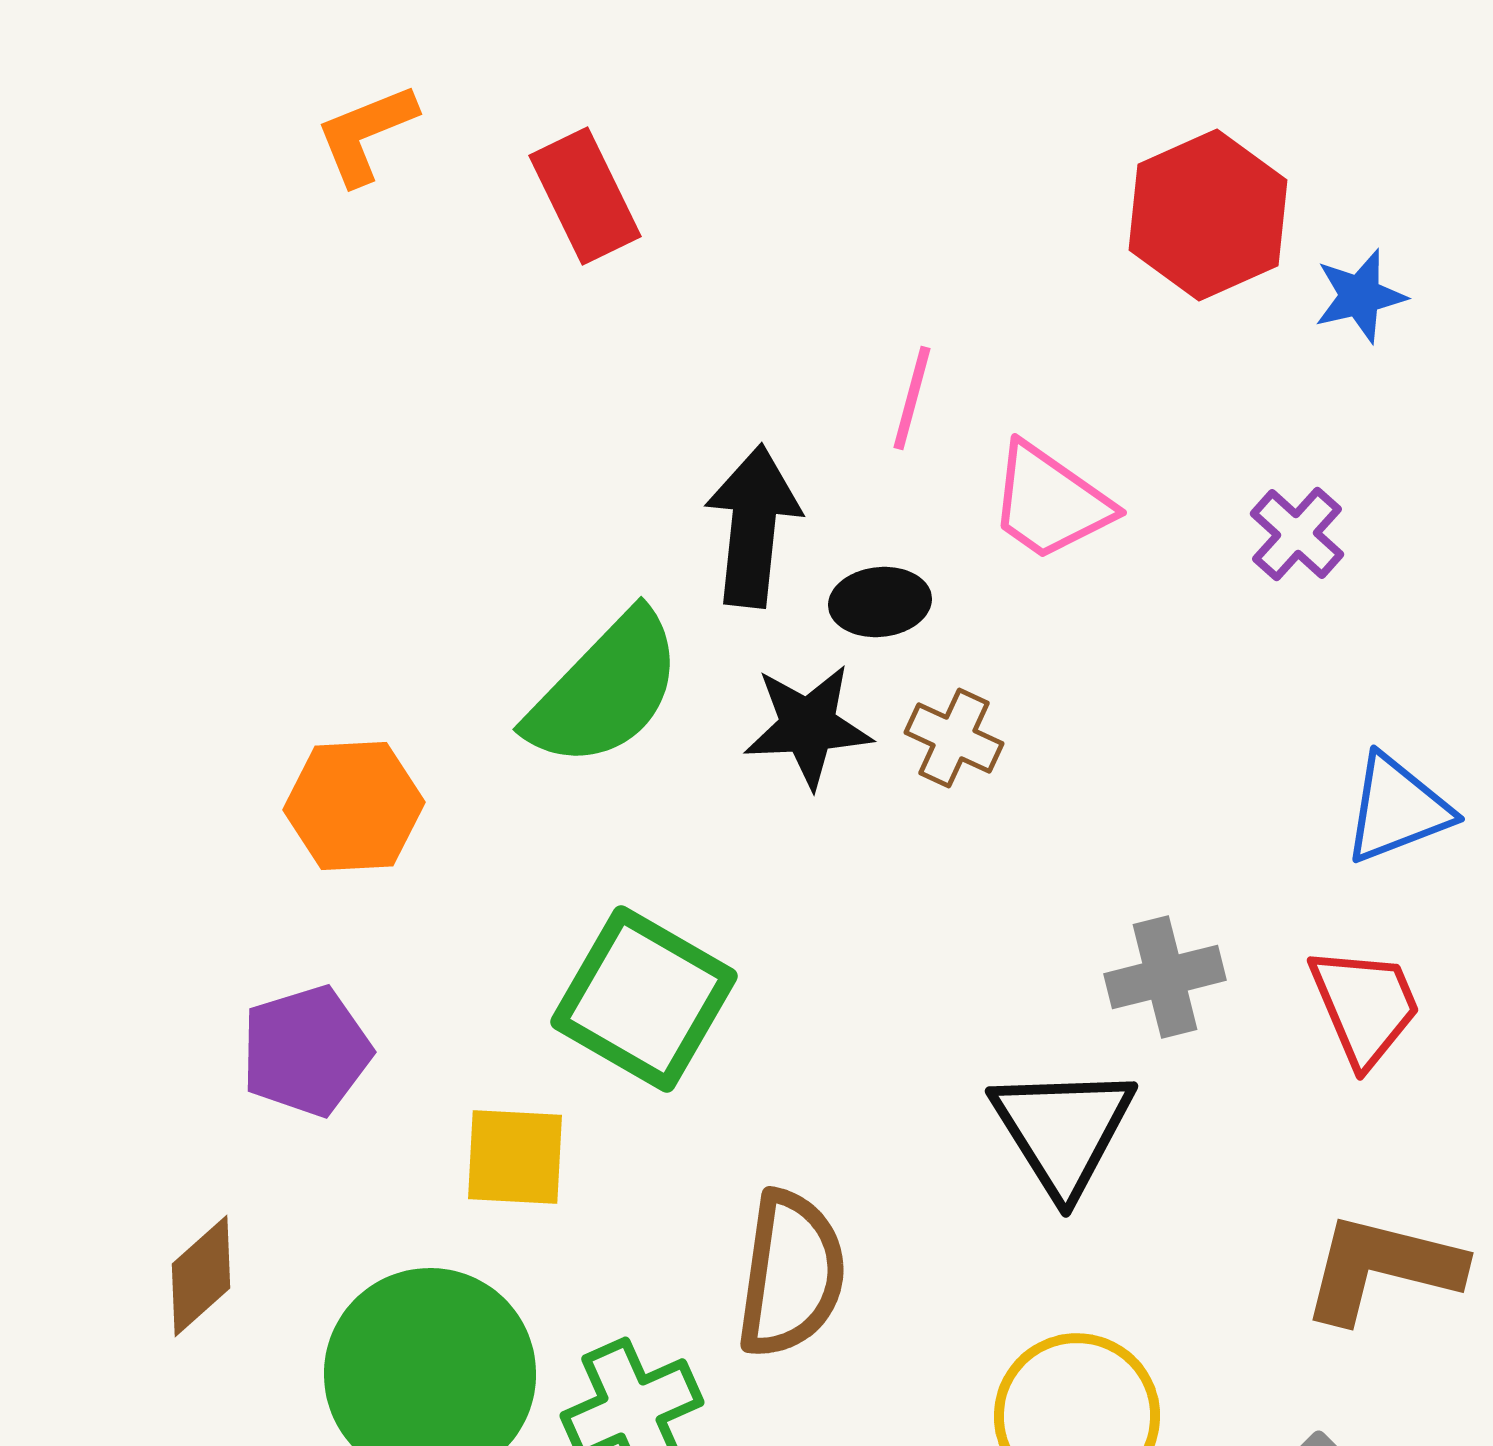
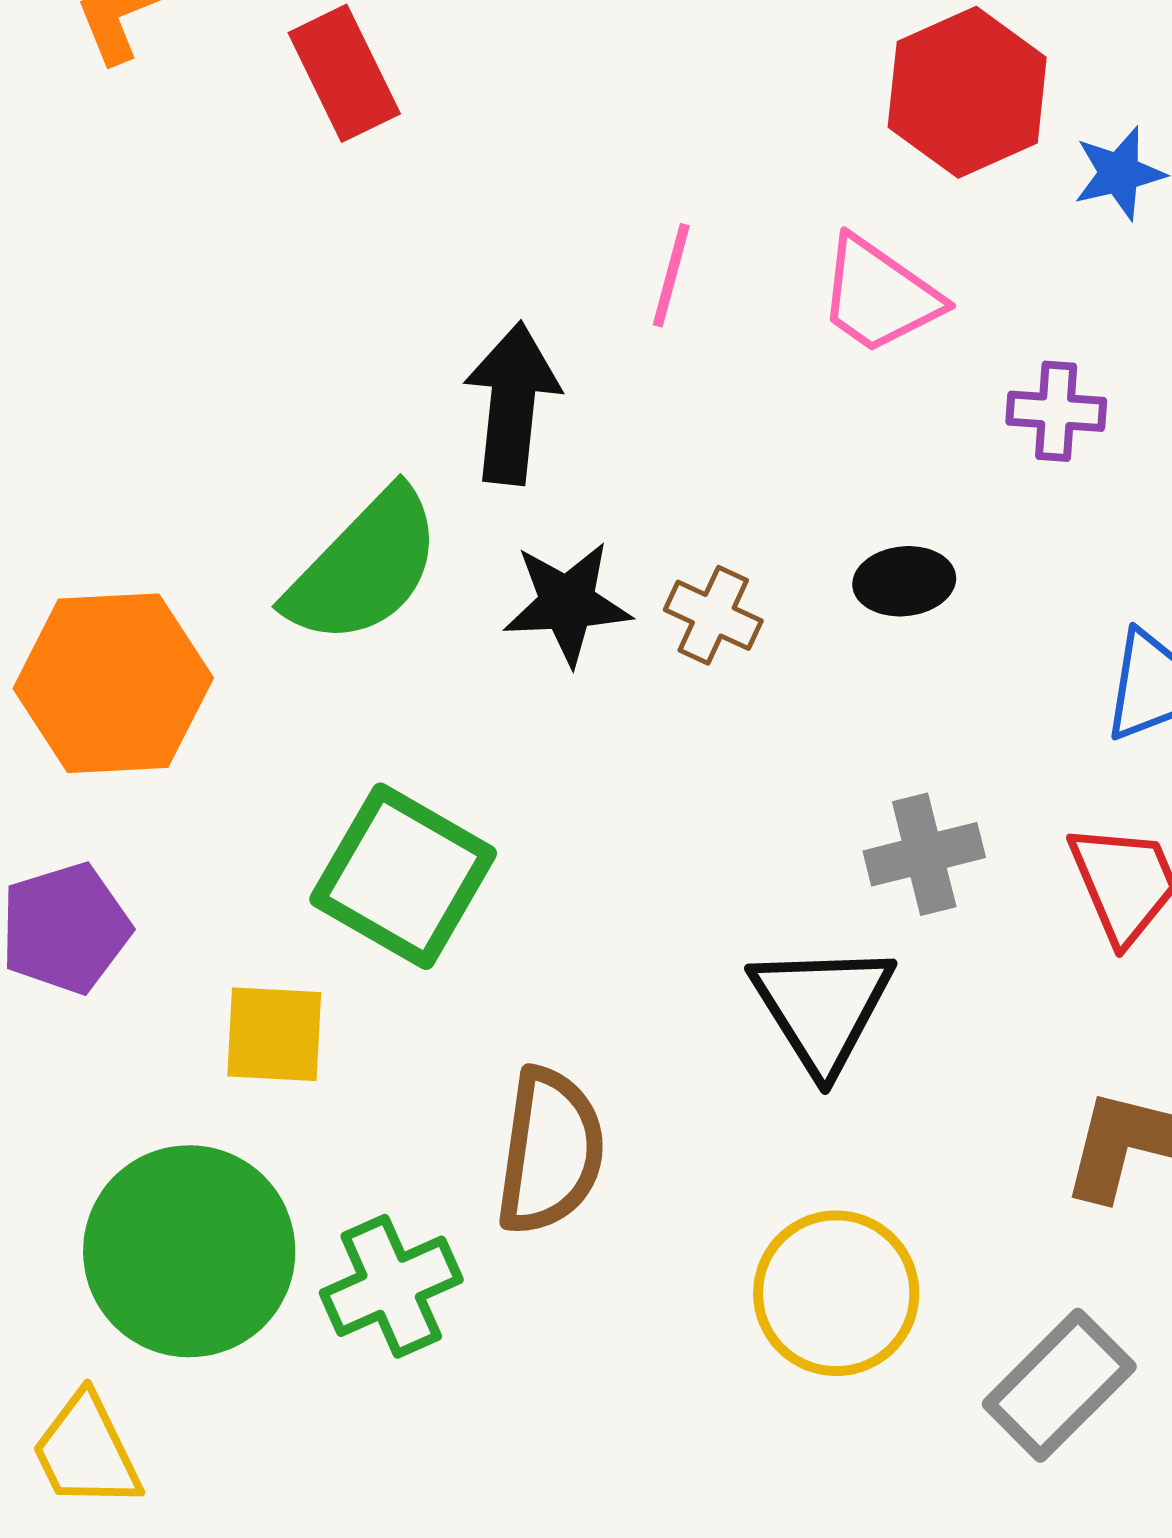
pink trapezoid: (1050, 502) -> (879, 295), moved
purple cross: (1297, 534) -> (1056, 411), turned -38
black ellipse: (880, 602) -> (904, 581), moved
orange hexagon: (354, 806) -> (113, 683), size x1.4

